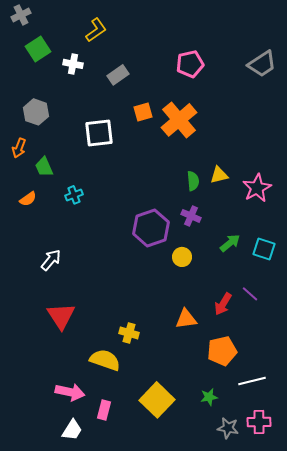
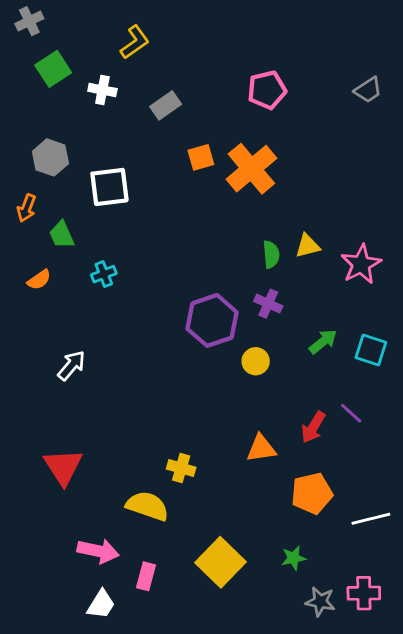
gray trapezoid: (262, 64) -> (368, 90), size x0.7
white square: (99, 133) -> (109, 187), moved
red triangle: (61, 316) -> (63, 467), moved
white line: (252, 381) -> (371, 519), moved

